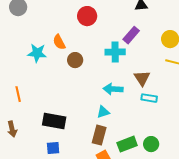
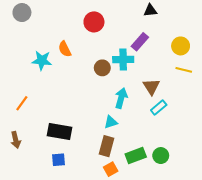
brown circle: (75, 60) -> (102, 68), moved
cyan arrow: (113, 89) -> (121, 98), turned 102
orange line: (18, 94) -> (22, 103), turned 49
cyan rectangle: (149, 98) -> (159, 108), turned -49

